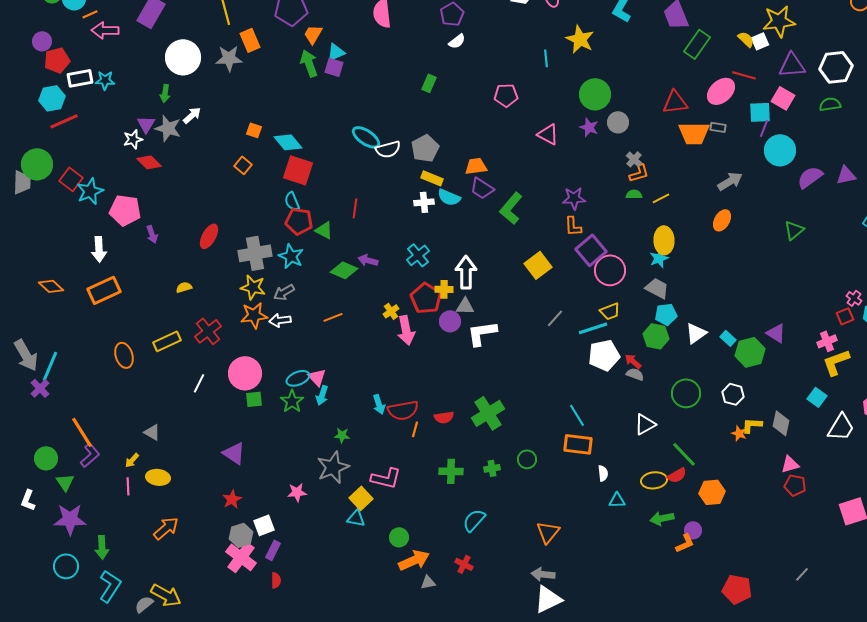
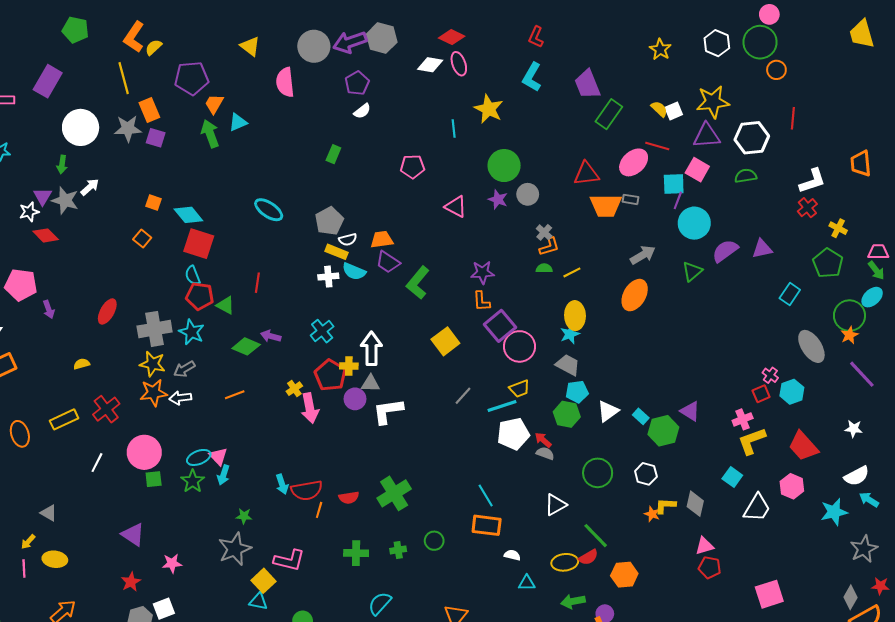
yellow star: (779, 21) -> (713, 102), moved
purple square: (334, 67) -> (156, 138), moved
white semicircle: (388, 149) -> (348, 240), moved, size x0.7
orange ellipse: (722, 220) -> (635, 295), size x1.4
green triangle: (794, 230) -> (692, 271), moved
white semicircle: (603, 473) -> (512, 555), turned -70
pink star: (297, 492) -> (172, 563), moved

